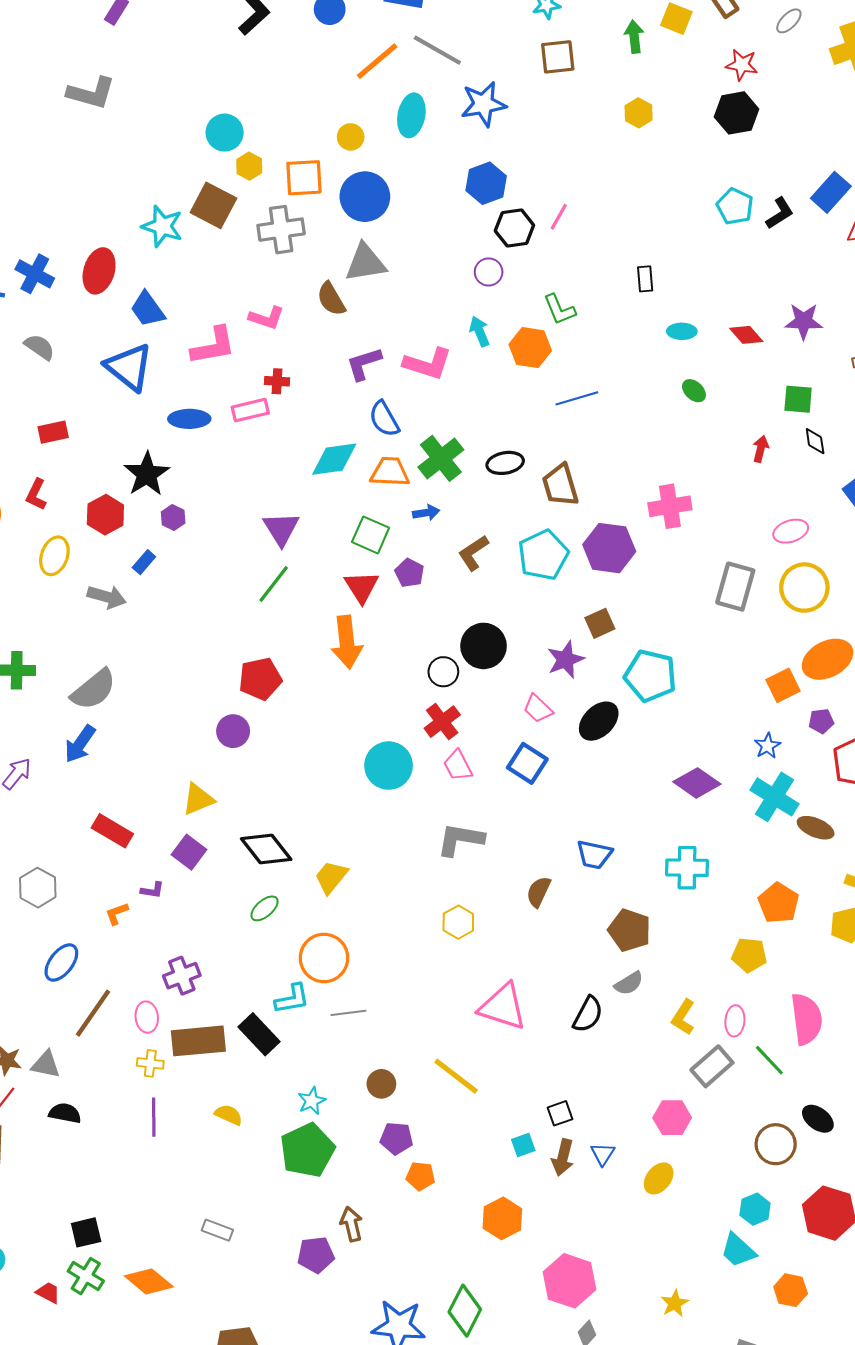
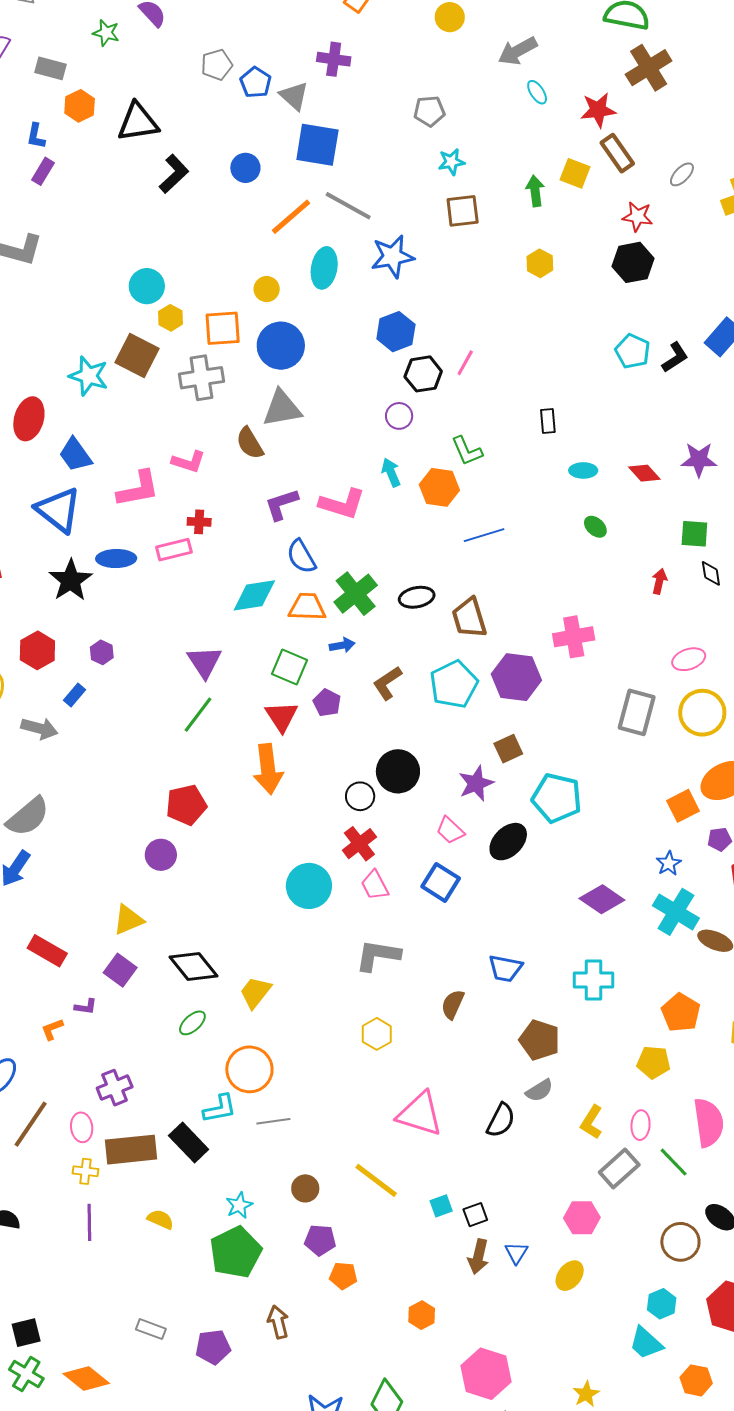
black star: (147, 474) -> (71, 580), moved
cyan square: (523, 1145) -> (441, 1206), moved
orange hexagon: (502, 1218) -> (422, 1315), size x0.7
purple pentagon: (316, 1255) -> (213, 1347), moved

